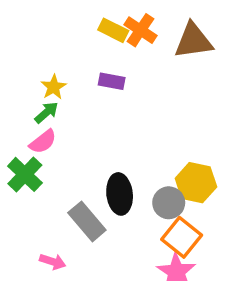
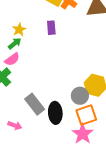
purple rectangle: (112, 81) -> (51, 28), turned 72
black ellipse: (120, 194) -> (55, 113), moved
orange square: (182, 237) -> (86, 115), turned 30

